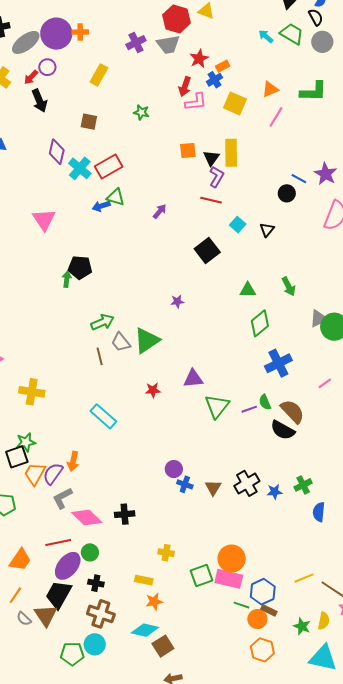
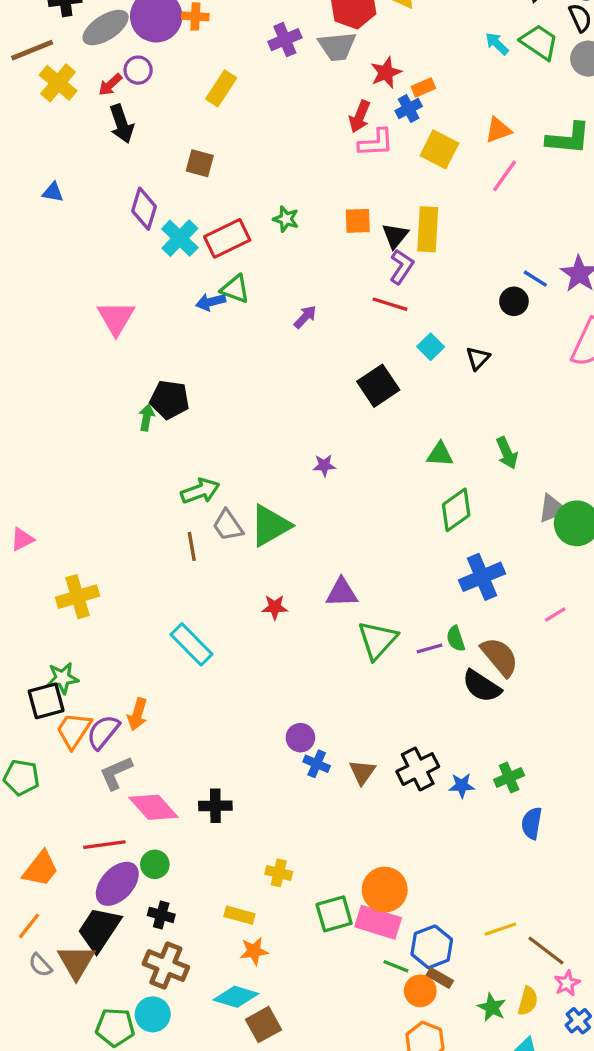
green star: (141, 112) -> (286, 219), moved
yellow cross: (32, 392) -> (77, 597), turned -30

